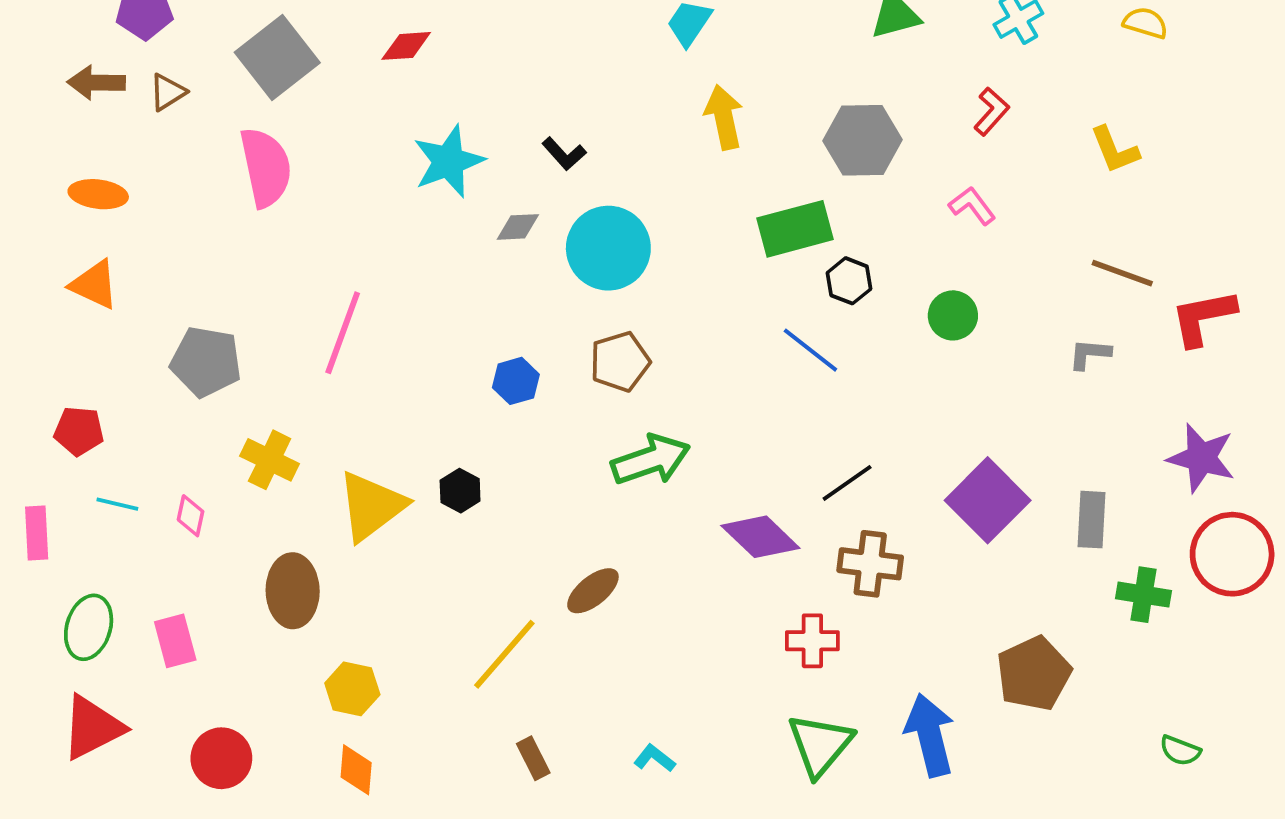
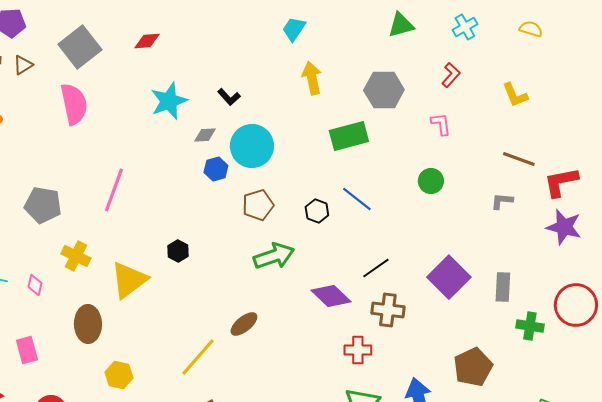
pink L-shape: (972, 206) -> (441, 124), turned 30
black hexagon: (849, 281) -> (317, 211), moved
blue hexagon: (516, 381) -> (216, 169), moved
purple star: (1201, 458) -> (564, 227), moved
black hexagon: (460, 491) -> (178, 251), moved

